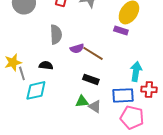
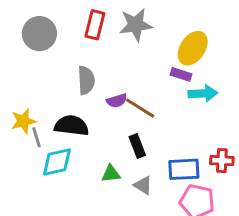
black semicircle: (46, 65) -> (72, 126), size x1.6
cyan arrow: (136, 71) -> (203, 93), moved, turned 78
black rectangle: (91, 79) -> (137, 146), turned 49
green triangle: (82, 101) -> (111, 174), moved

